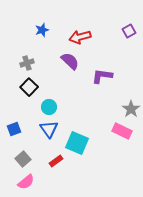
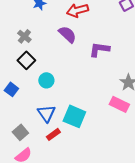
gray cross: (27, 63) -> (24, 36), turned -32
blue square: (14, 129) -> (11, 89), moved, turned -32
blue triangle: (49, 129) -> (46, 113), moved

